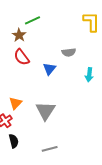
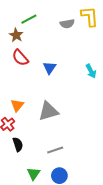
gray semicircle: (69, 52) -> (67, 24), moved
cyan arrow: (89, 75) -> (91, 71), turned -32
gray triangle: (45, 111) -> (48, 111), turned 45

